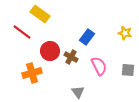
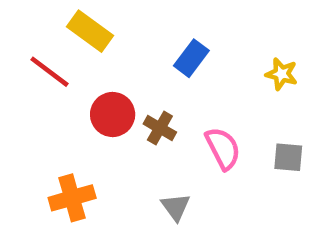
blue rectangle: (87, 37) -> (191, 58), moved
orange cross: (32, 73) -> (72, 198), moved

